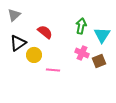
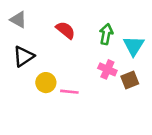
gray triangle: (14, 15) -> (18, 20), turned -48
red semicircle: (45, 32) -> (66, 30), moved
yellow circle: (34, 55) -> (46, 83), moved

